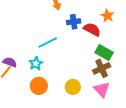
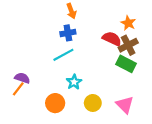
blue cross: (74, 22) -> (68, 33), moved
cyan star: (36, 64) -> (74, 82), moved
brown cross: (102, 68) -> (128, 45), moved

